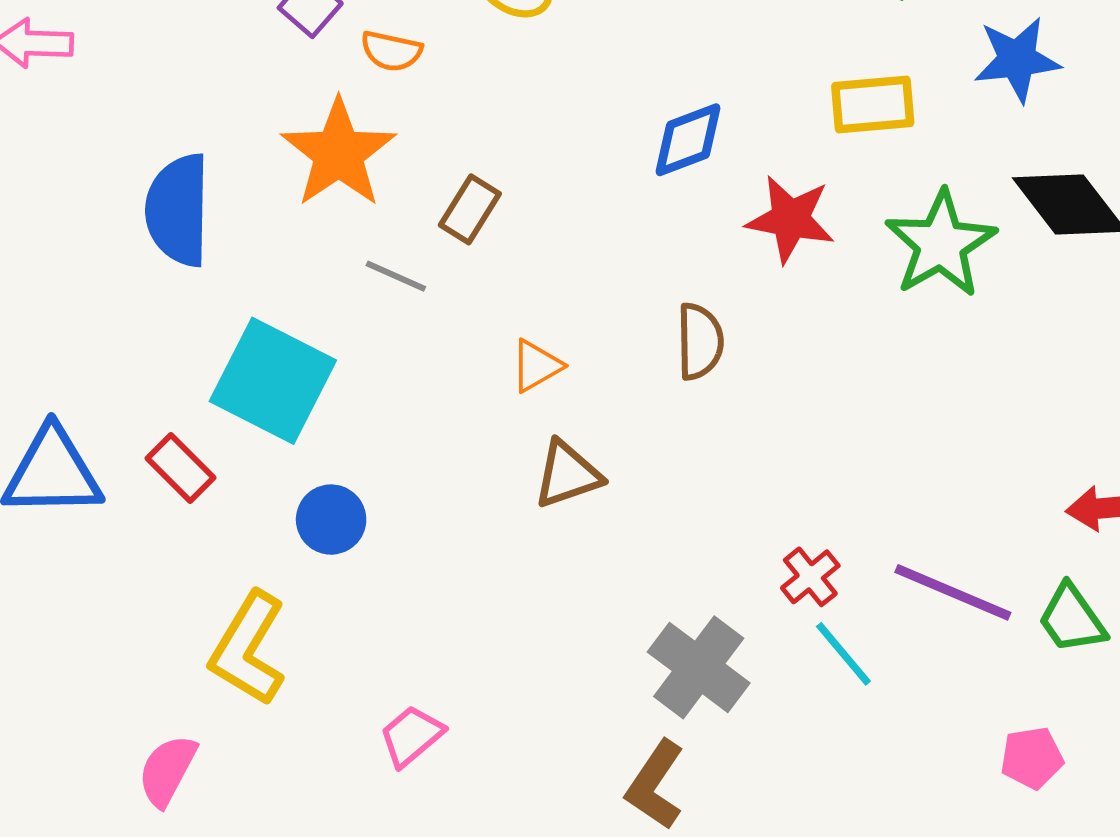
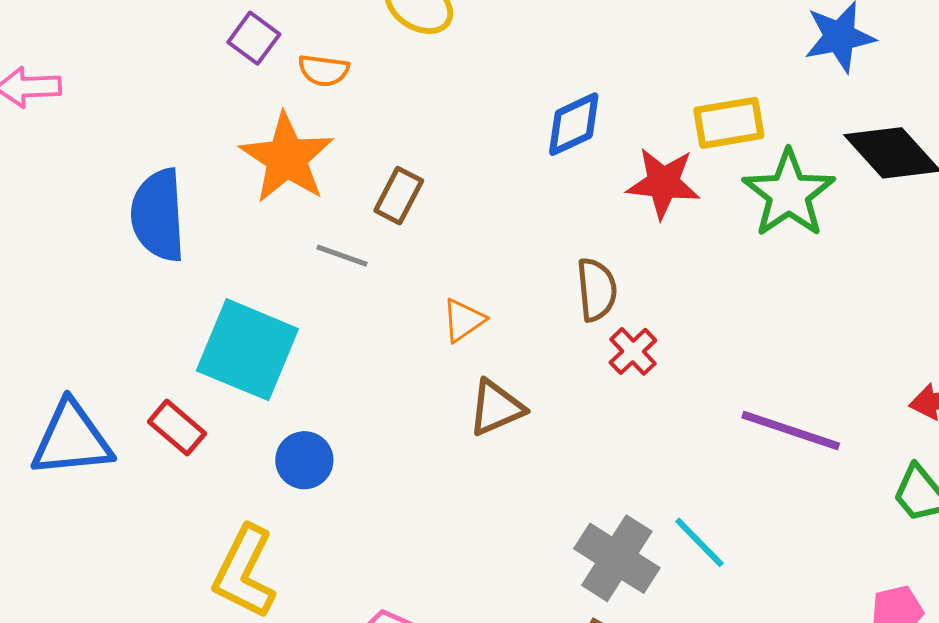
yellow rectangle: (873, 105) -> (729, 123), moved
red cross: (810, 577) -> (633, 351), moved
purple line: (953, 592) -> (791, 430), moved
cyan line: (843, 654) -> (699, 542), moved

